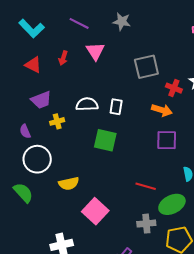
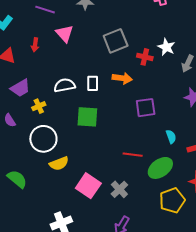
orange arrow: (162, 110) -> (122, 78), moved
white circle: (37, 159) -> (43, 139), moved
gray cross: (146, 224) -> (119, 189), moved, turned -30

